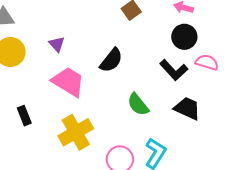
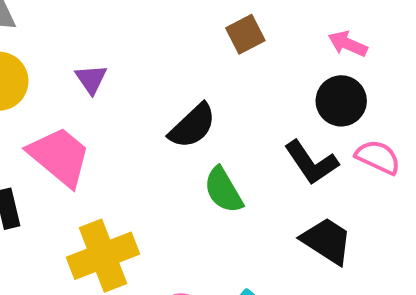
pink trapezoid: (68, 82) -> (60, 156), moved
green semicircle: (138, 104) -> (223, 190), moved

